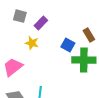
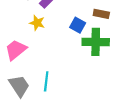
brown rectangle: (89, 35) -> (101, 14), turned -48

